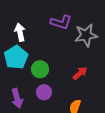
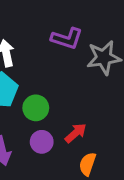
red arrow: (80, 73) -> (76, 133), moved

